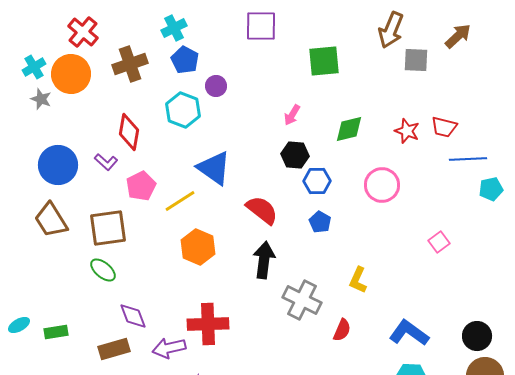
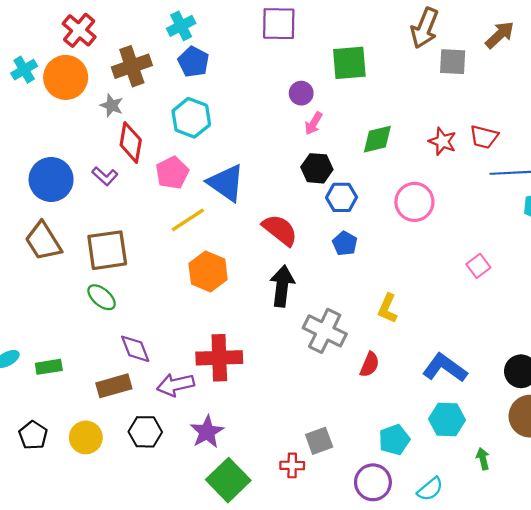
purple circle: (216, 86) -> (301, 93), moved
gray star: (41, 99) -> (112, 105), moved
pink pentagon: (141, 186) -> (172, 173), moved

